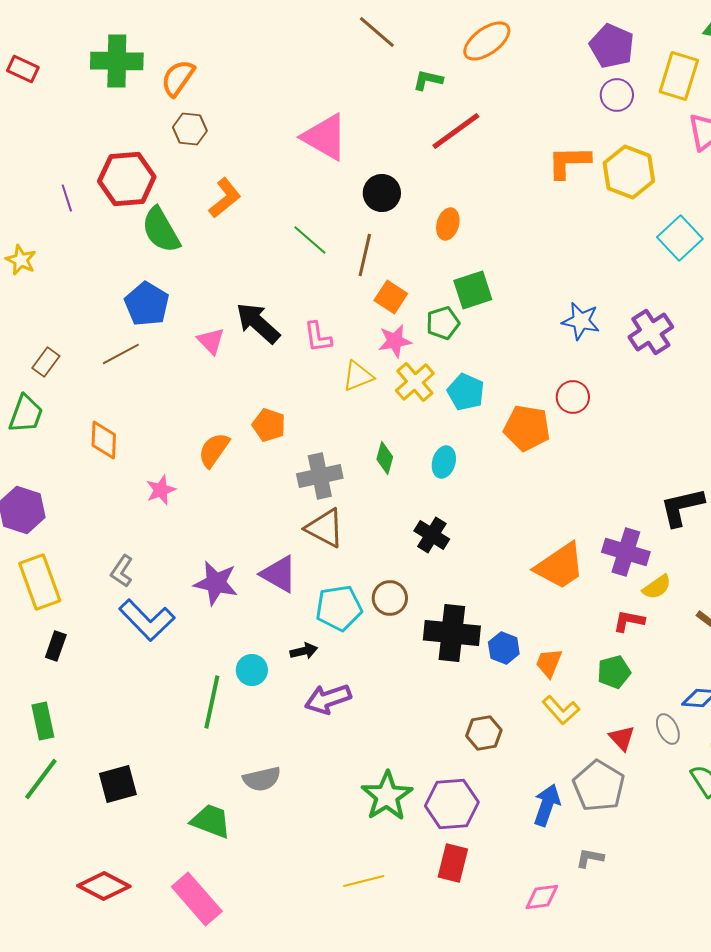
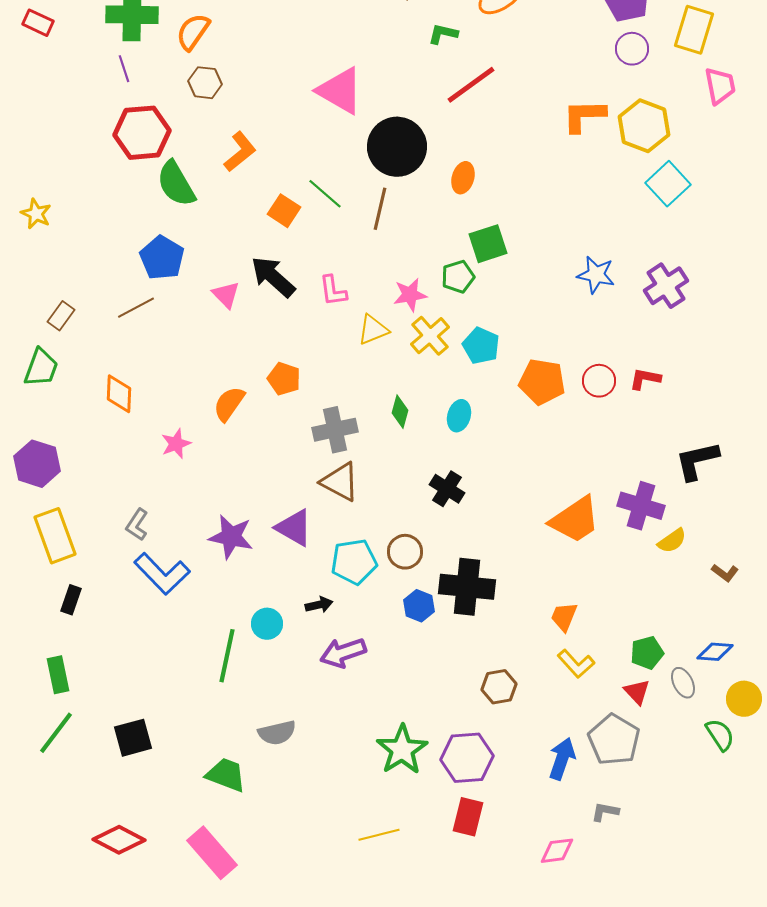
black circle: (382, 193) -> (397, 147), size x1.6
purple line: (67, 198) -> (124, 69), moved
cyan square: (680, 238) -> (668, 184), moved
orange square: (391, 297) -> (284, 211), moved
red circle: (573, 397) -> (599, 381), moved
red L-shape: (629, 621) -> (645, 379), moved
blue hexagon: (504, 648) -> (419, 606), moved
green pentagon: (614, 672) -> (647, 653), moved

